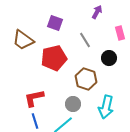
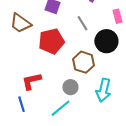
black circle: (109, 58) -> (106, 41), size x1.5
blue line: (35, 121) -> (21, 104), moved

